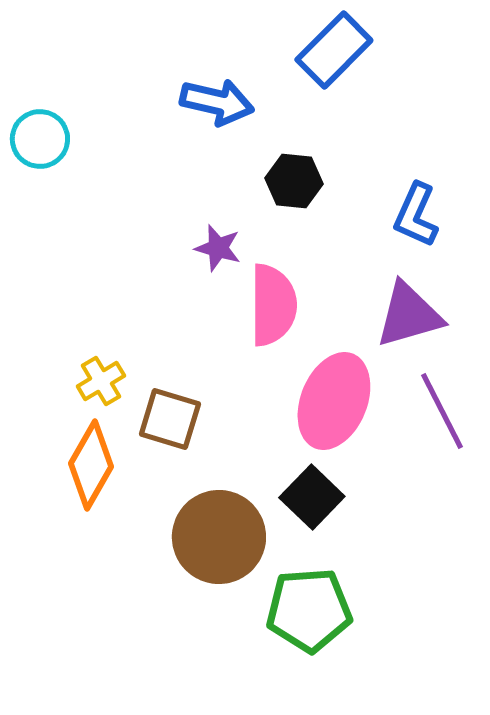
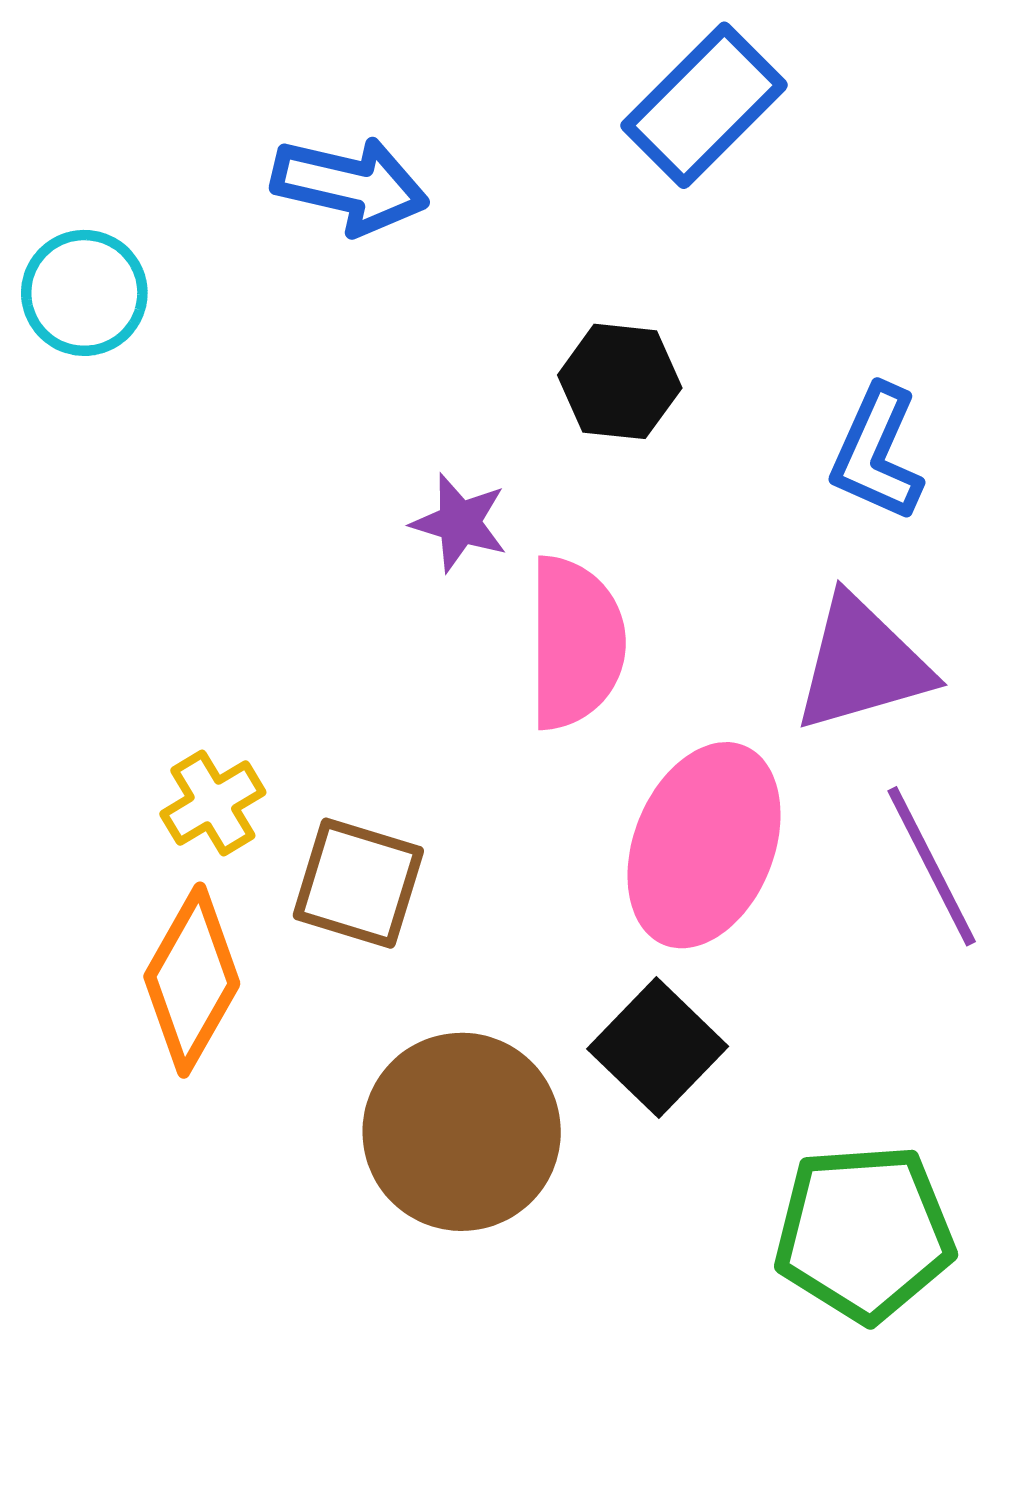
blue arrow: (217, 102) -> (350, 185), moved
green pentagon: (309, 610) -> (864, 1233), moved

